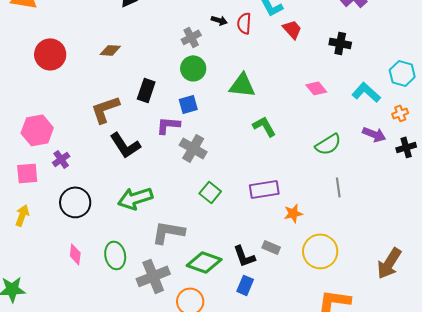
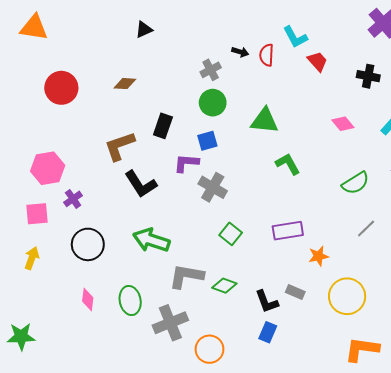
gray line: (338, 187) -> (366, 229), turned 54
green arrow: (135, 198) -> (151, 240), turned 36
green diamond: (204, 262) -> (224, 286), moved, size x0.7

